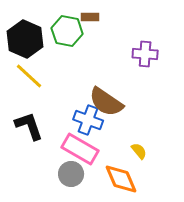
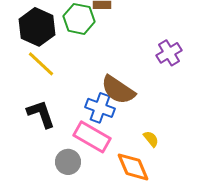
purple cross: (145, 54) -> (169, 53), moved, turned -35
gray circle: (71, 174) -> (68, 162), moved

